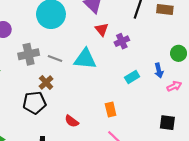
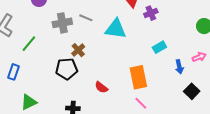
gray line: (55, 59) -> (86, 18), moved
blue arrow: (159, 70) -> (179, 67), moved
orange rectangle: (111, 109) -> (138, 77), size x1.6
black square: (167, 123) -> (192, 91), turned 35

